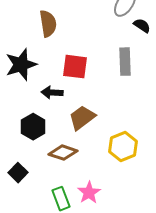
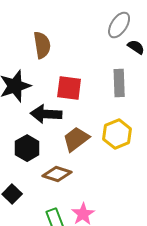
black arrow: (52, 93) -> (46, 114), size x1.4
yellow hexagon: (123, 147) -> (117, 134), moved

